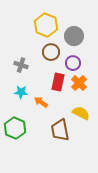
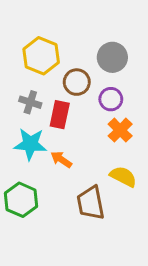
yellow hexagon: (46, 25) -> (41, 56), moved
red rectangle: (58, 82) -> (60, 115), moved
cyan star: (21, 92) -> (30, 144), size x1.5

